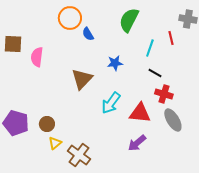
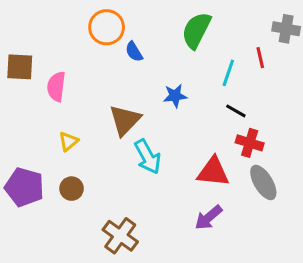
cyan arrow: (111, 103) -> (148, 157), moved, turned -65
yellow triangle: (55, 143) -> (68, 141), moved

